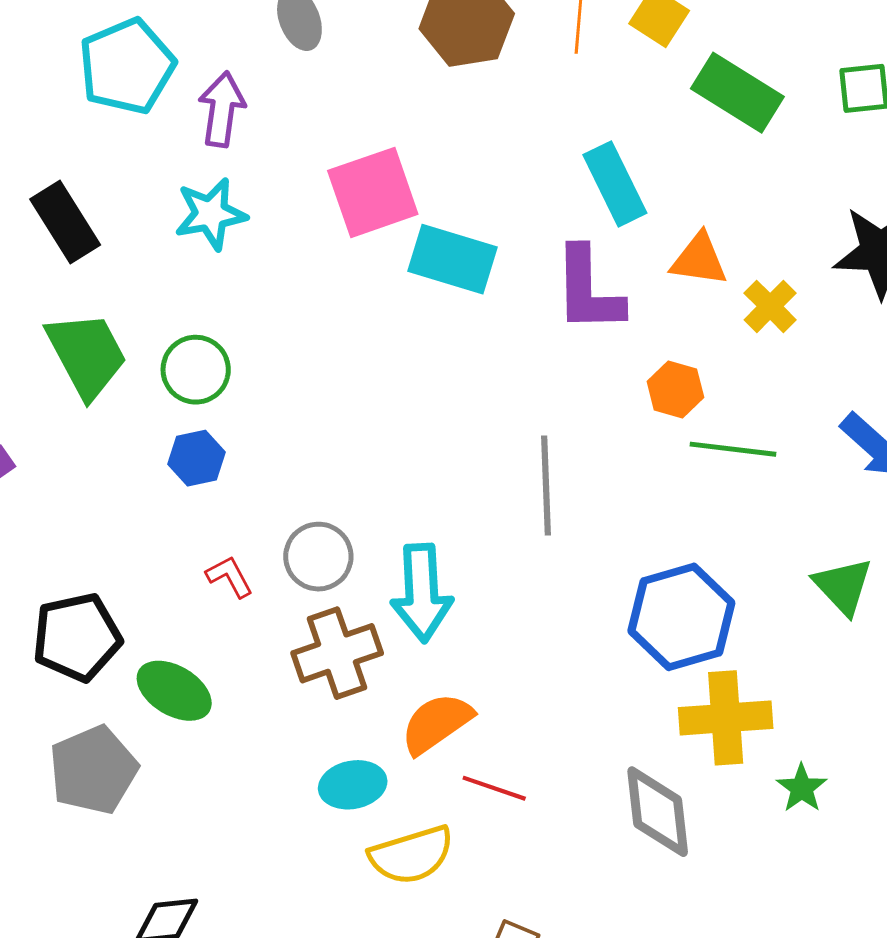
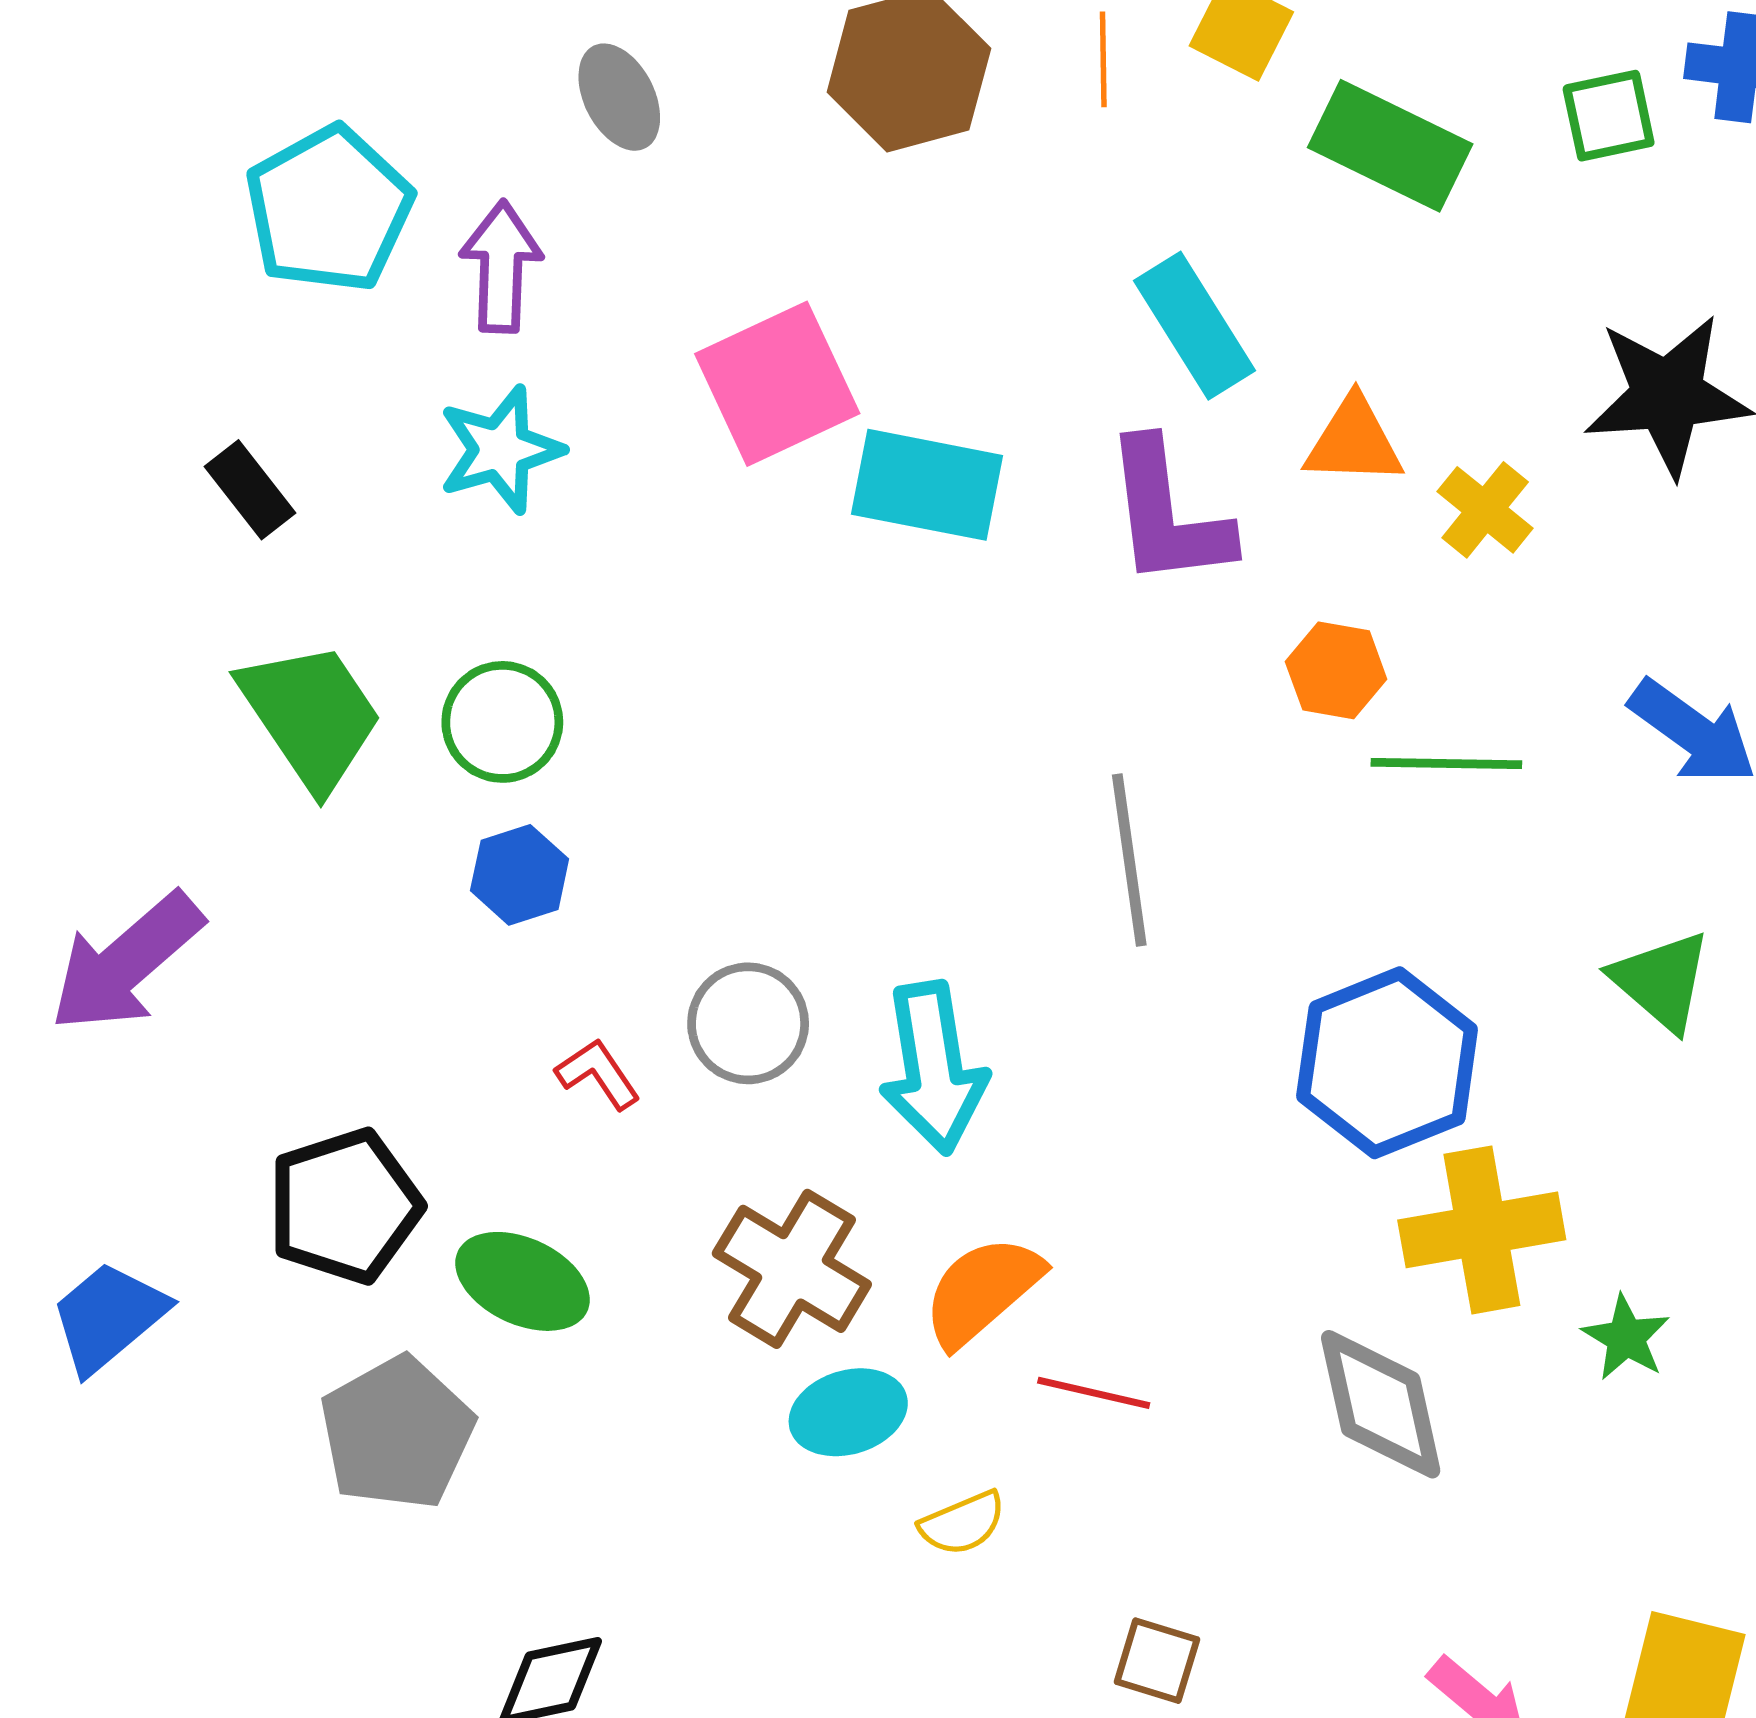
black rectangle: (65, 222) -> (250, 490), size x0.7
brown cross: (337, 653) -> (792, 1269), moved, turned -34
yellow semicircle: (411, 855) -> (963, 1523), size x0.6

